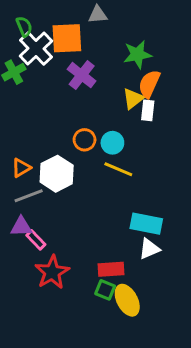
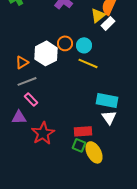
white rectangle: (148, 110) -> (108, 23), turned 40
white hexagon: (57, 174) -> (46, 53), moved
purple triangle: (21, 227) -> (19, 117), moved
pink rectangle: (36, 240) -> (31, 99), moved
white triangle: (149, 249) -> (109, 117), turned -42

